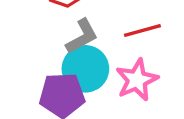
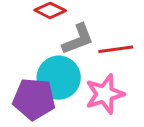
gray L-shape: (82, 36) -> (78, 39), moved

